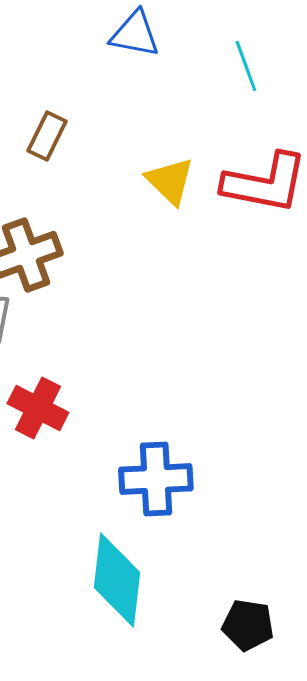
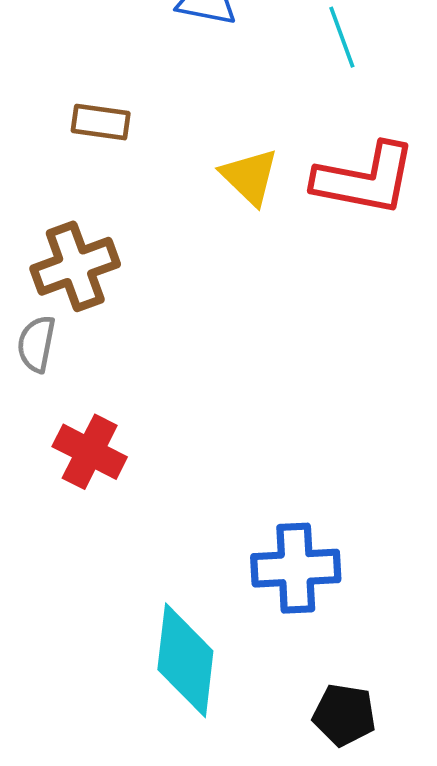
brown rectangle: (47, 136) -> (101, 122), turned 72
blue cross: (156, 479) -> (296, 568), moved

